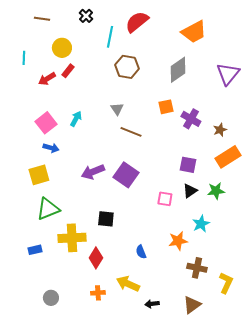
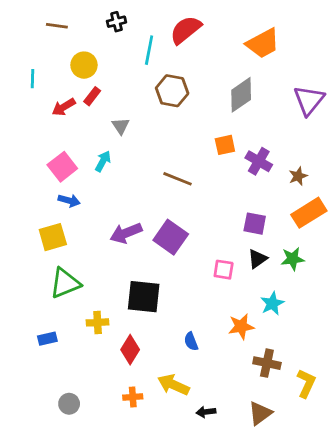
black cross: (86, 16) -> (117, 22), turned 32
gray triangle: (117, 109) -> (121, 126), moved
black square: (106, 219) -> (144, 297), size x1.5
yellow cross: (72, 238) -> (98, 322), size x0.6

